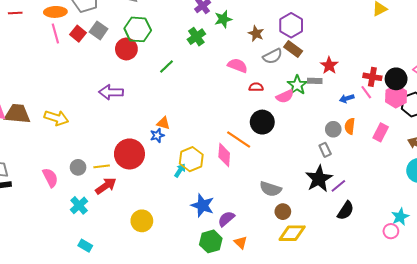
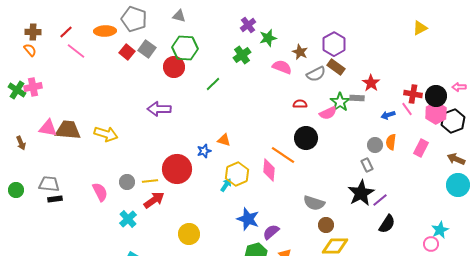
red line: (15, 13) -> (66, 32), turned -40
pink line: (55, 34) -> (76, 51), moved, turned -36
pink semicircle: (238, 65) -> (282, 67), moved
orange triangle: (163, 123) -> (224, 140), moved

